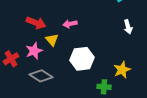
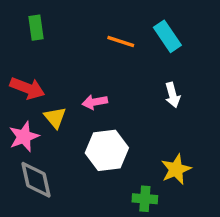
pink arrow: (70, 24) -> (95, 102), moved
white arrow: (128, 27) -> (173, 95), moved
gray diamond: (41, 76) -> (36, 180), turned 45

